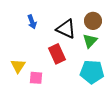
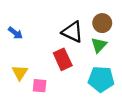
blue arrow: (32, 22) -> (15, 33), moved, turned -32

